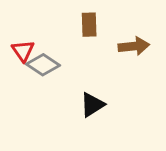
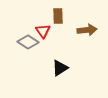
red triangle: (23, 51) -> (43, 31), moved

